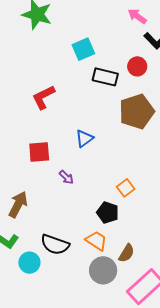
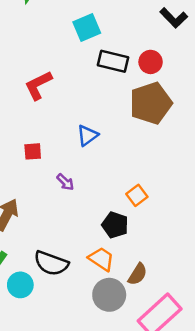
red circle: (137, 66) -> (151, 62), moved
red square: (39, 152) -> (33, 151), size x0.7

